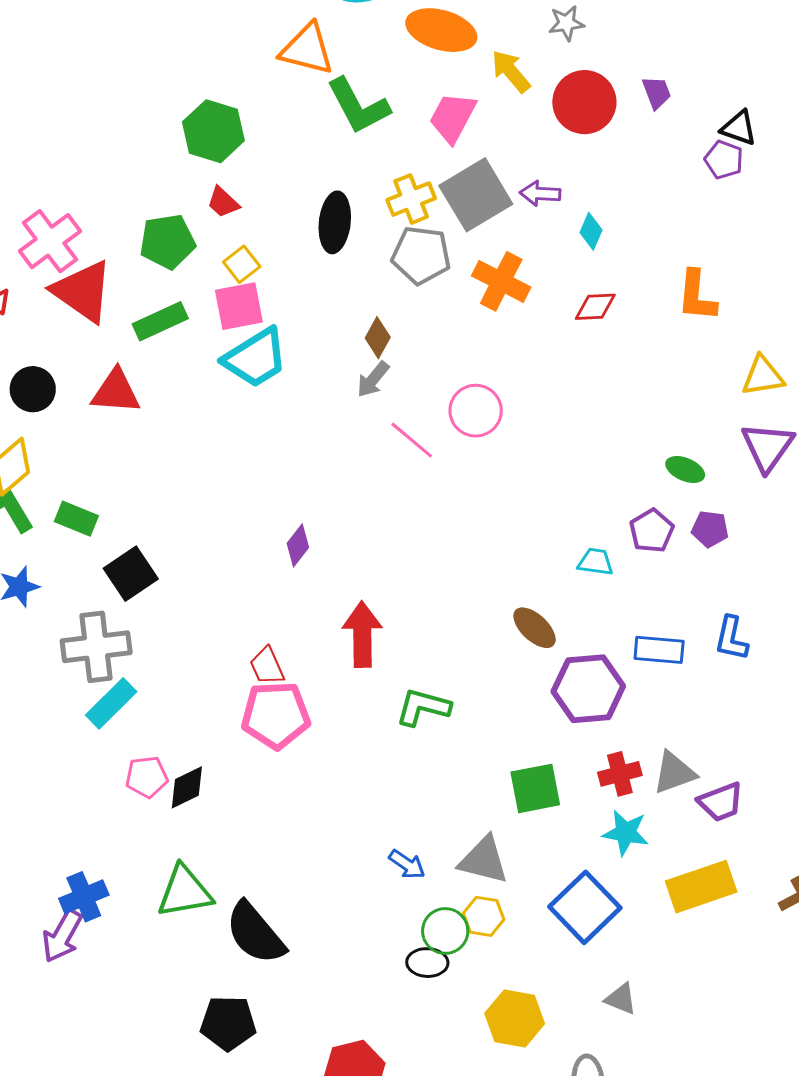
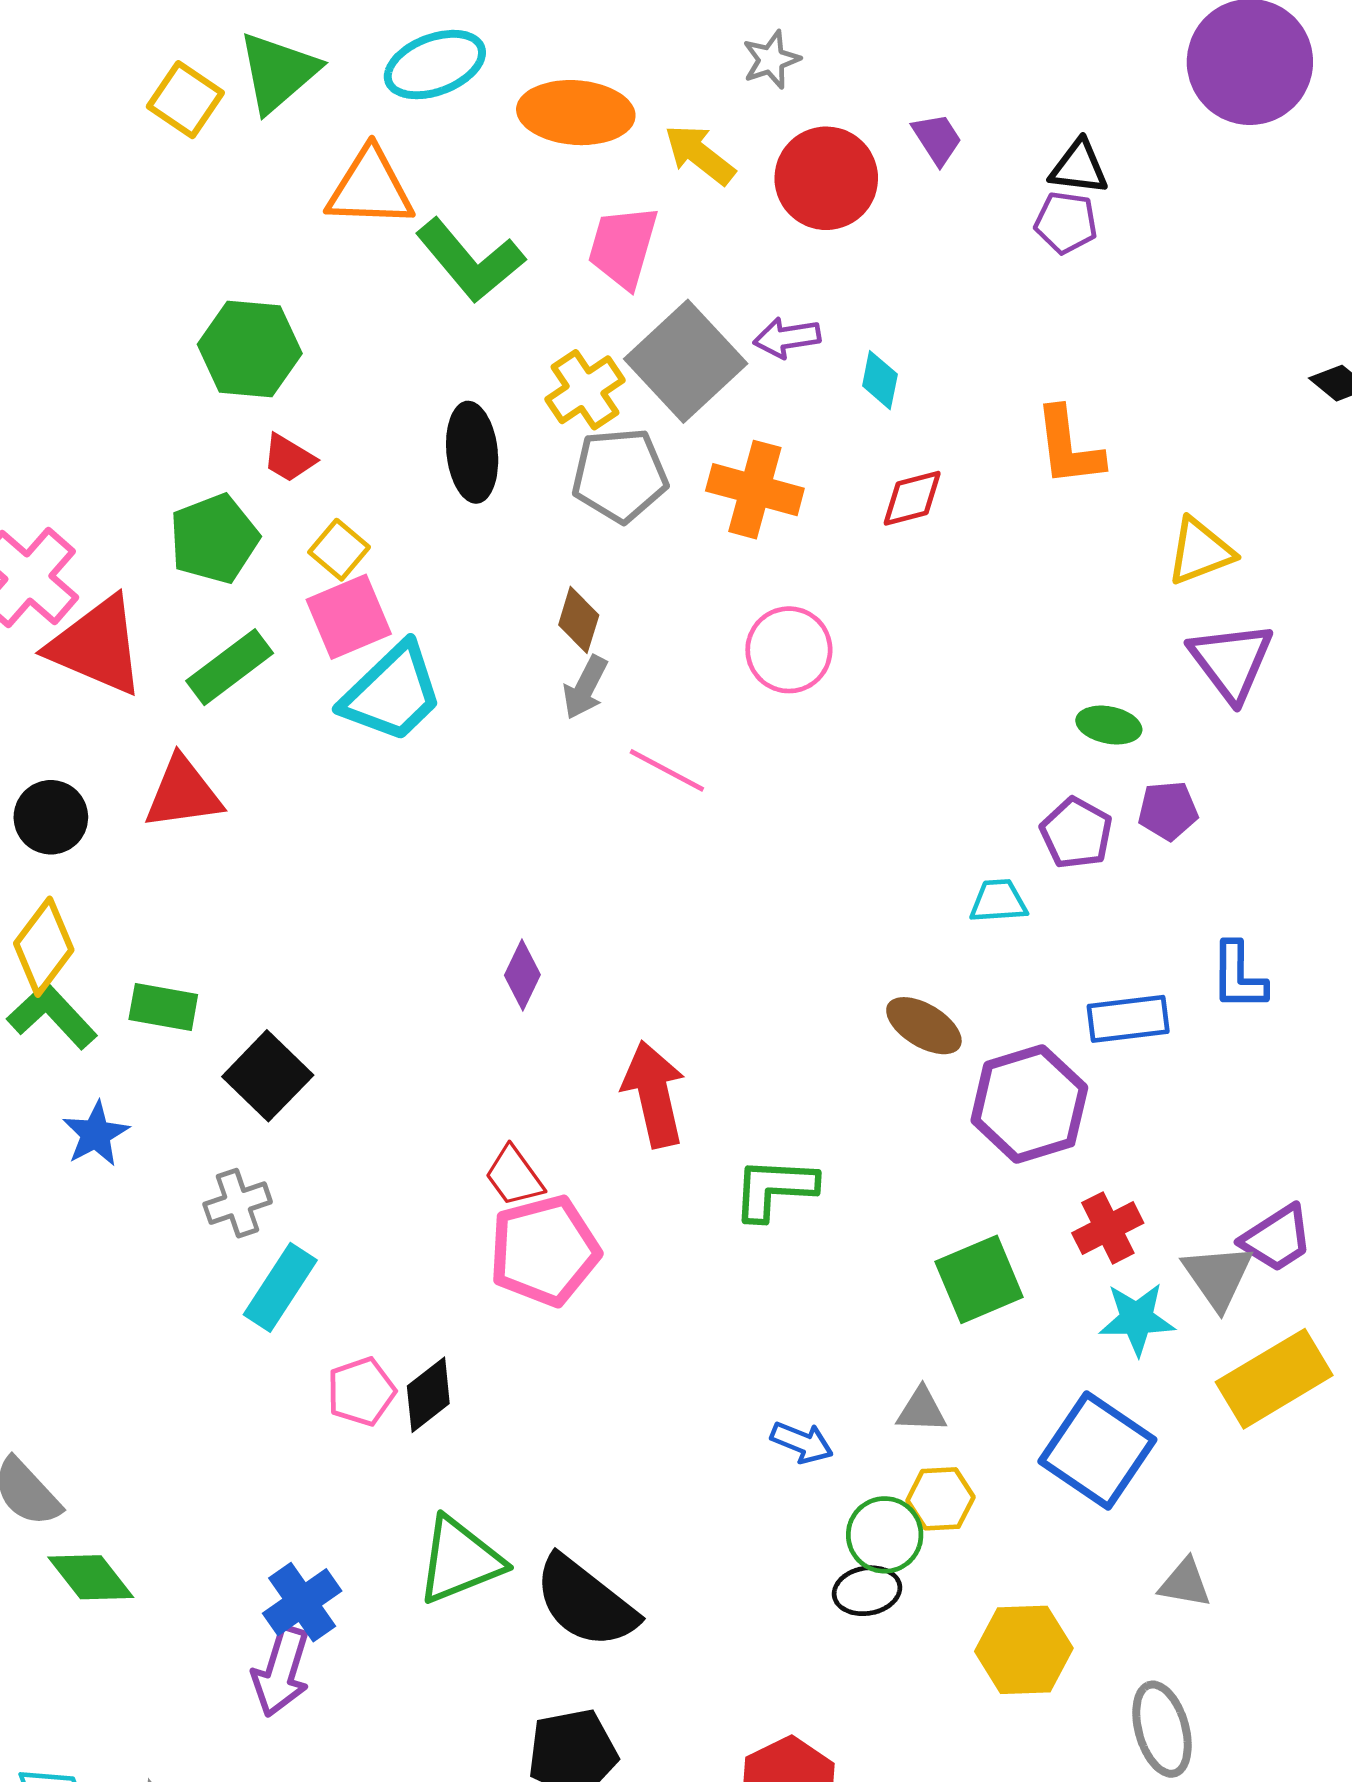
pink circle: (476, 411) -> (789, 650), moved
gray cross: (96, 647) -> (238, 1203), size x0.6
gray triangle: (674, 773) -> (1218, 1276), moved, turned -33
gray triangle: (484, 860) -> (922, 1410), size x0.6

